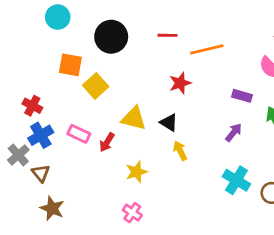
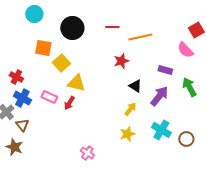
yellow triangle: (134, 118) -> (76, 83), moved
black triangle: (169, 123) -> (135, 86), moved
purple arrow: (234, 132) -> (159, 96), size x1.5
blue cross: (41, 135) -> (22, 98), turned -30
yellow arrow: (180, 151) -> (130, 109), moved, turned 64
yellow star: (136, 172) -> (127, 134), moved
brown star: (52, 208) -> (14, 147), moved

